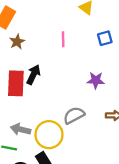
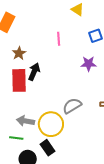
brown star: (17, 42) -> (19, 53), moved
purple star: (96, 80) -> (89, 64), moved

